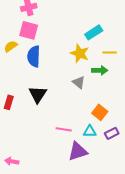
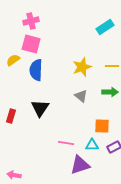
cyan rectangle: (94, 32) -> (105, 27), moved
yellow star: (80, 53) -> (82, 67), turned 30
green arrow: (100, 70) -> (110, 92), moved
orange square: (100, 112) -> (102, 126), turned -35

